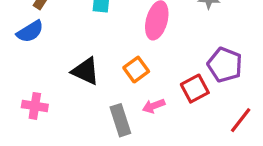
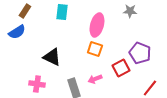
orange square: (136, 70) -> (95, 49), moved, turned -35
pink cross: (35, 106) -> (37, 84), moved

